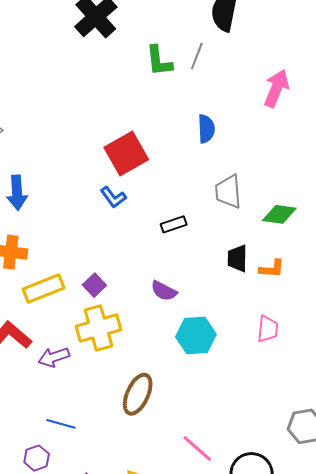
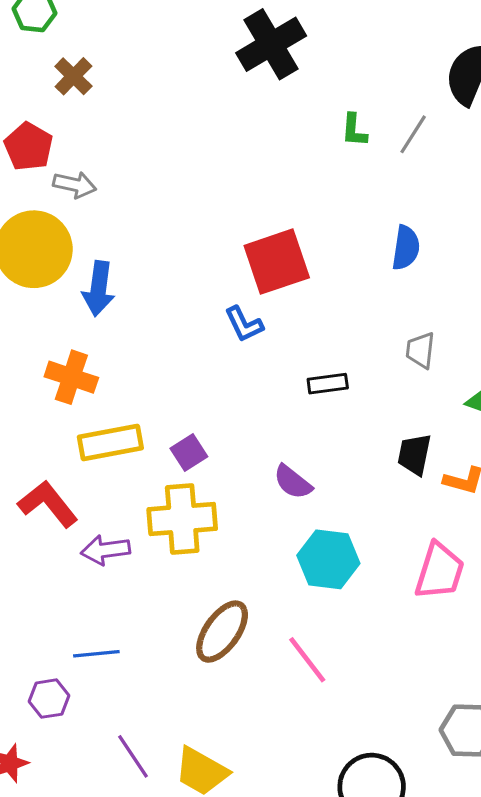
green L-shape: (159, 61) -> (354, 130), size x0.7
gray trapezoid: (228, 192) -> (420, 350), size x0.7
pink trapezoid: (268, 329) -> (440, 571), size x1.4
blue line: (61, 424) -> (96, 654), turned -32
pink line: (197, 448) -> (307, 660), moved

